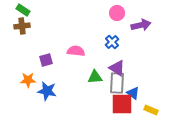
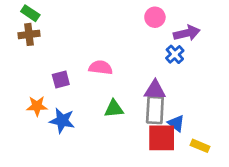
blue cross: (112, 42) -> (175, 54), moved
purple triangle: (117, 68) -> (155, 90), turned -30
green triangle: (95, 77) -> (114, 109), moved

